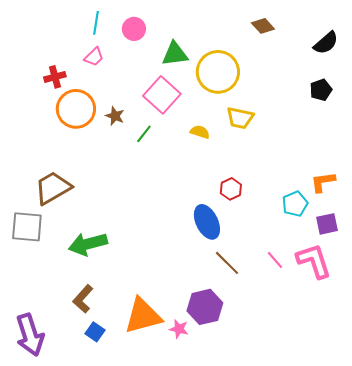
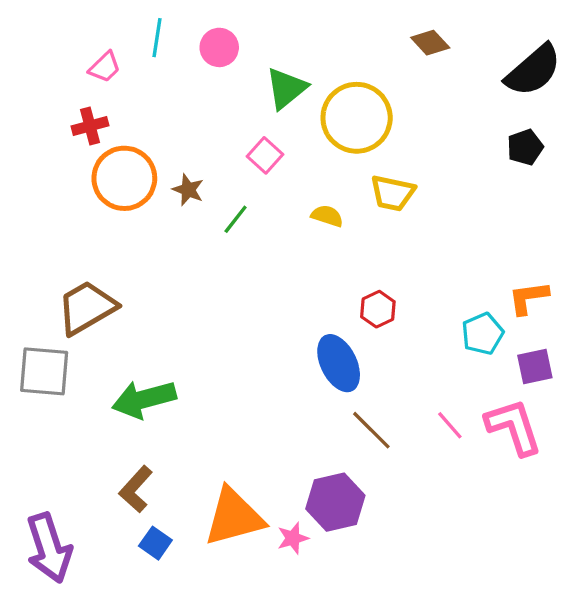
black semicircle: (326, 43) -> (533, 70), size x1.4
green triangle: (175, 54) -> (286, 88), turned -32
pink trapezoid: (94, 57) -> (105, 67), moved
pink square: (162, 95) -> (265, 155), size x0.6
pink star: (179, 329) -> (293, 538), turned -30

